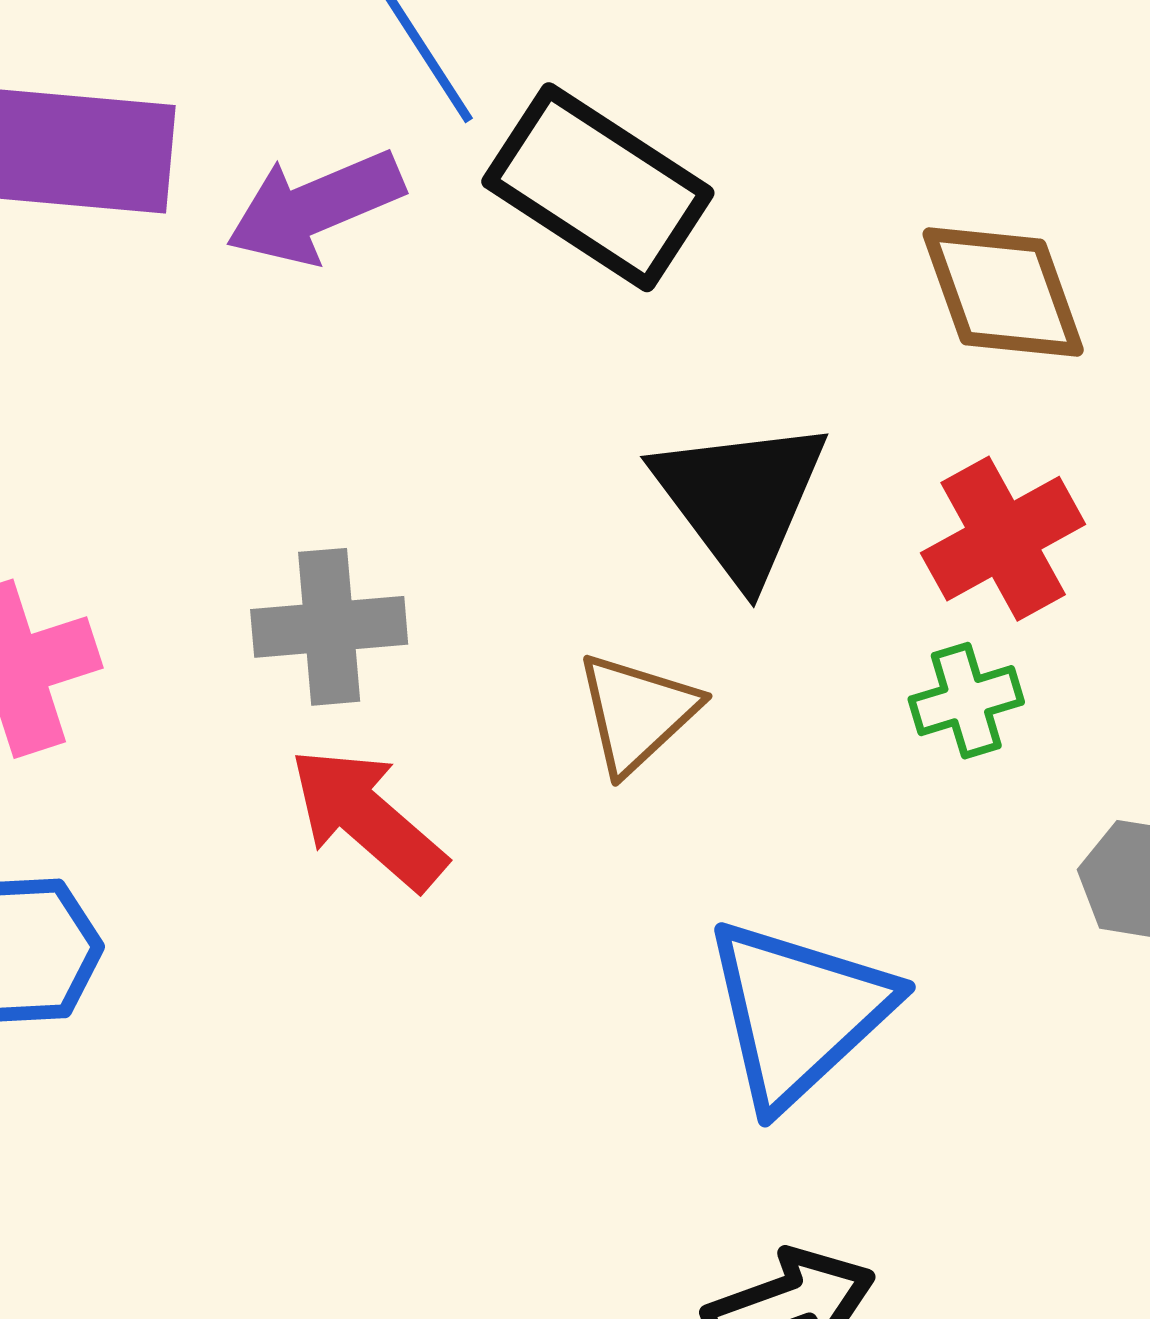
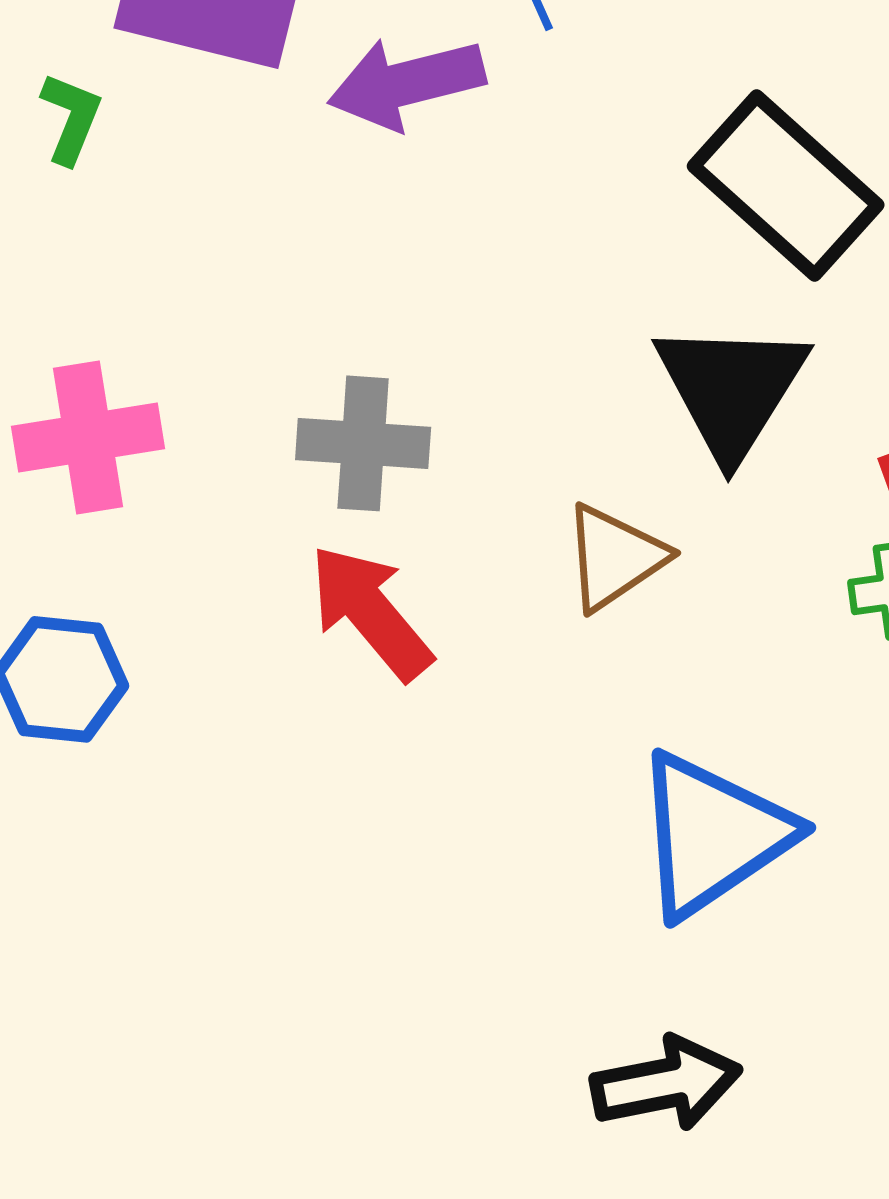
black rectangle: (598, 187) -> (786, 186), moved

